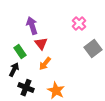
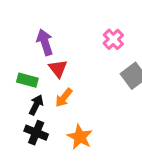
green rectangle: (20, 52) -> (27, 80), turned -40
black arrow: (14, 70) -> (36, 105), moved

